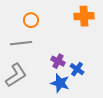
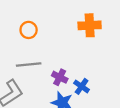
gray line: (21, 43) -> (29, 65), moved

